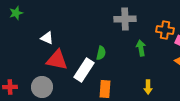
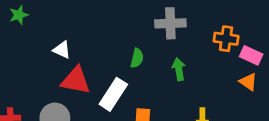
green arrow: (141, 48) -> (179, 69), moved
green semicircle: (101, 53) -> (137, 58), moved

